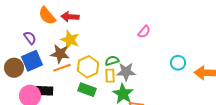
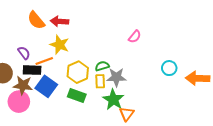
purple semicircle: (30, 38) -> (24, 53), moved
brown star: (60, 54) -> (23, 85), moved
blue square: (32, 61) -> (46, 86), moved, turned -30
orange line: (62, 68) -> (44, 61), moved
black rectangle: (44, 91) -> (32, 70), moved

